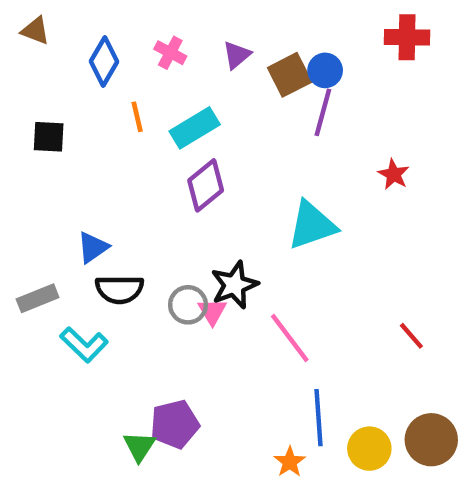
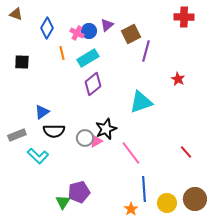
pink cross: (170, 53) -> (77, 33), moved
blue circle: (325, 70) -> (89, 31), moved
pink triangle: (212, 311) -> (96, 141), turned 32

